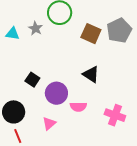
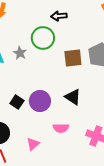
brown square: (91, 34) -> (73, 58), turned -30
purple circle: (56, 93) -> (40, 101), moved

